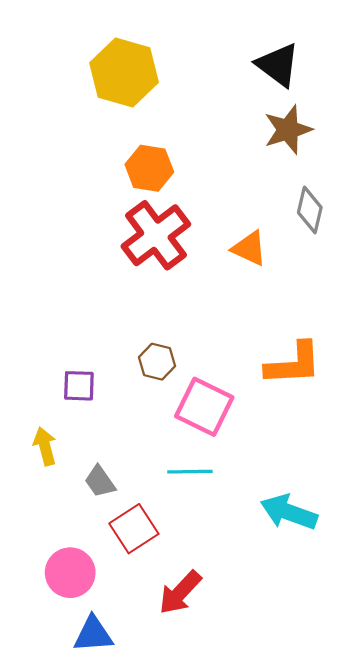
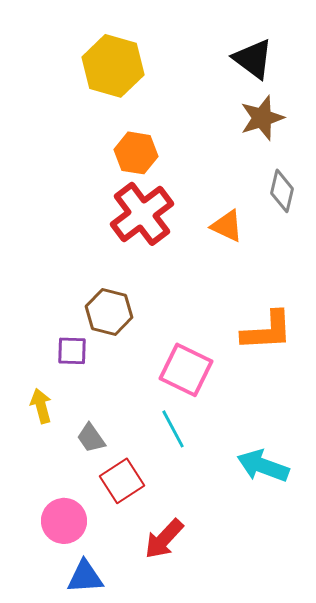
brown hexagon: (157, 362) -> (109, 312), moved, size x1.4
cyan line: (190, 472) -> (173, 429), turned 63

